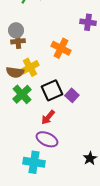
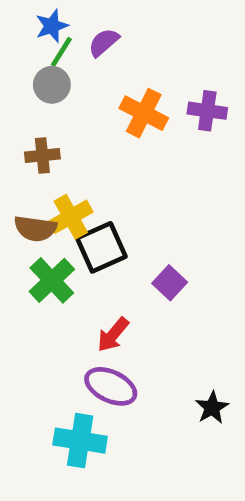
gray circle: (16, 30) -> (52, 85), moved
orange cross: (61, 48) -> (144, 113), moved
black square: (52, 90) -> (101, 247), moved
black star: (90, 158) -> (212, 408), moved

